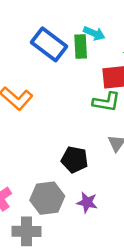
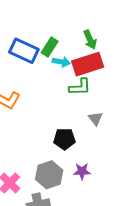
cyan arrow: (94, 33) -> (61, 62), moved
green rectangle: (81, 47) -> (50, 47), turned 48

